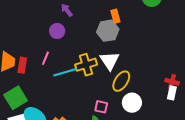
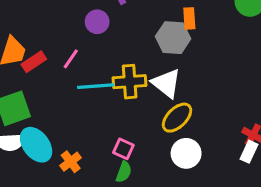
white triangle: (110, 61) -> (166, 83), turned -30
red rectangle: (22, 65) -> (34, 62), turned 35
pink square: (101, 107) -> (123, 149), moved

